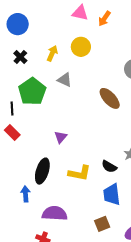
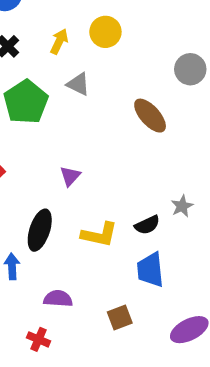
black semicircle: (109, 167) -> (147, 225), turned -56
purple semicircle: (55, 213) -> (58, 299), size x0.7
brown square: (102, 224) -> (120, 317), moved

